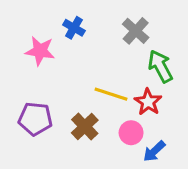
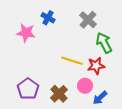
red star: (148, 102) -> (96, 66), turned 30
purple pentagon: (35, 119) -> (28, 89), moved, turned 30
brown cross: (85, 127) -> (59, 94), moved

